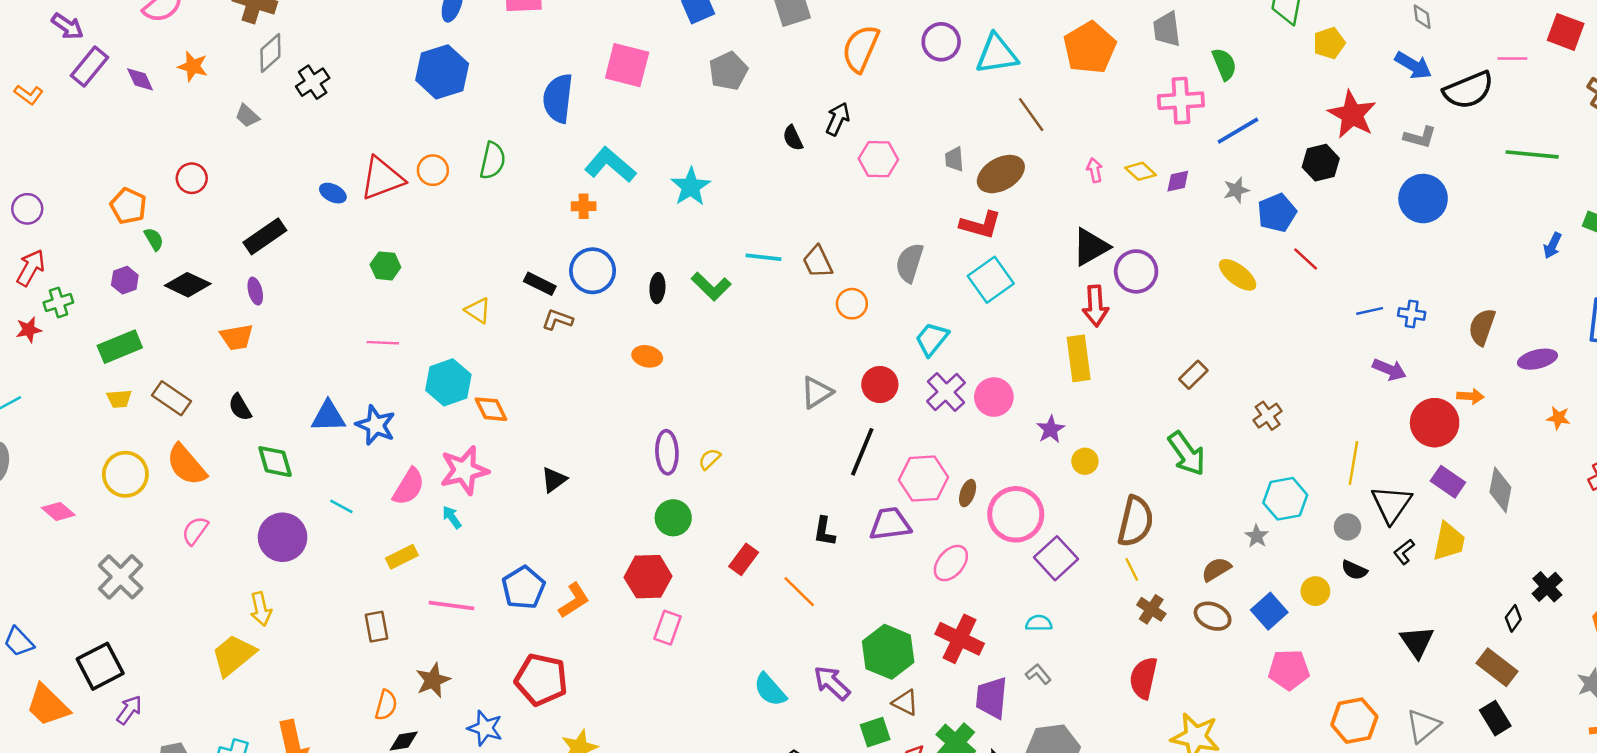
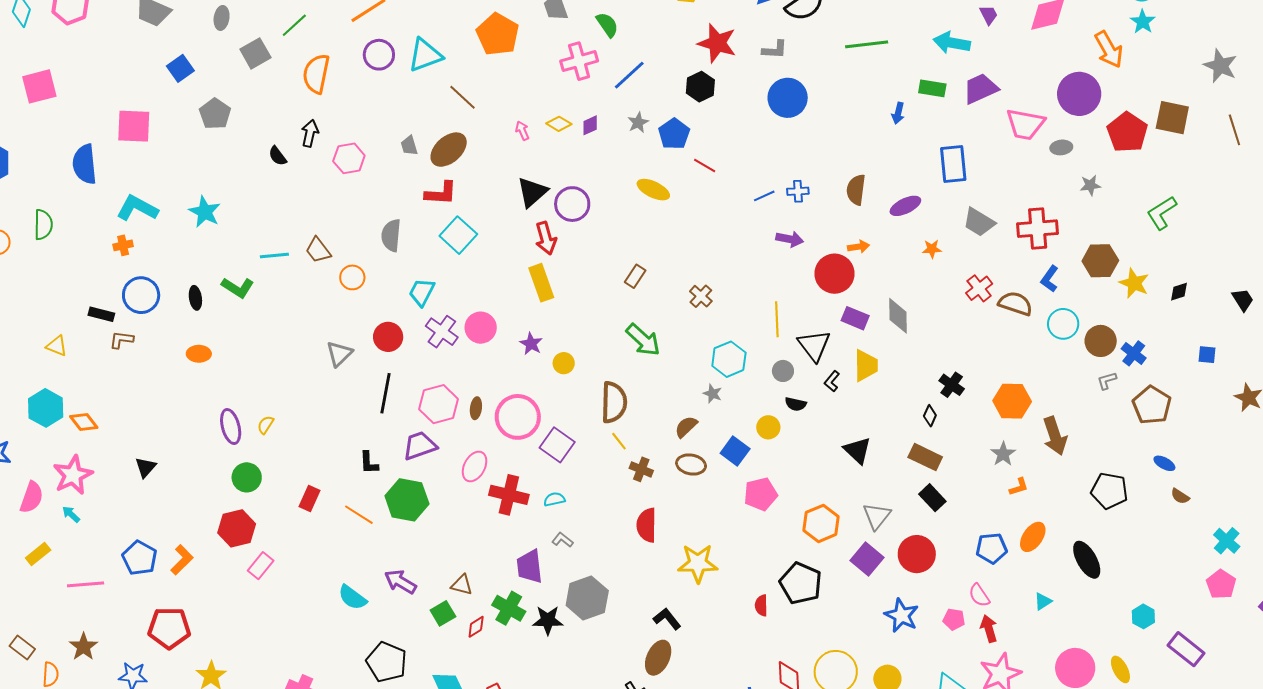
brown rectangle: (377, 627) -> (22, 648), moved, turned -30
pink rectangle: (667, 628) -> (261, 566), turned 32
red cross: (960, 639) -> (509, 495), moved
green hexagon: (888, 652) -> (407, 500), moved

